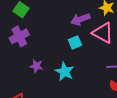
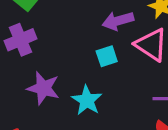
purple star: (36, 66) -> (43, 88), size x1.5

